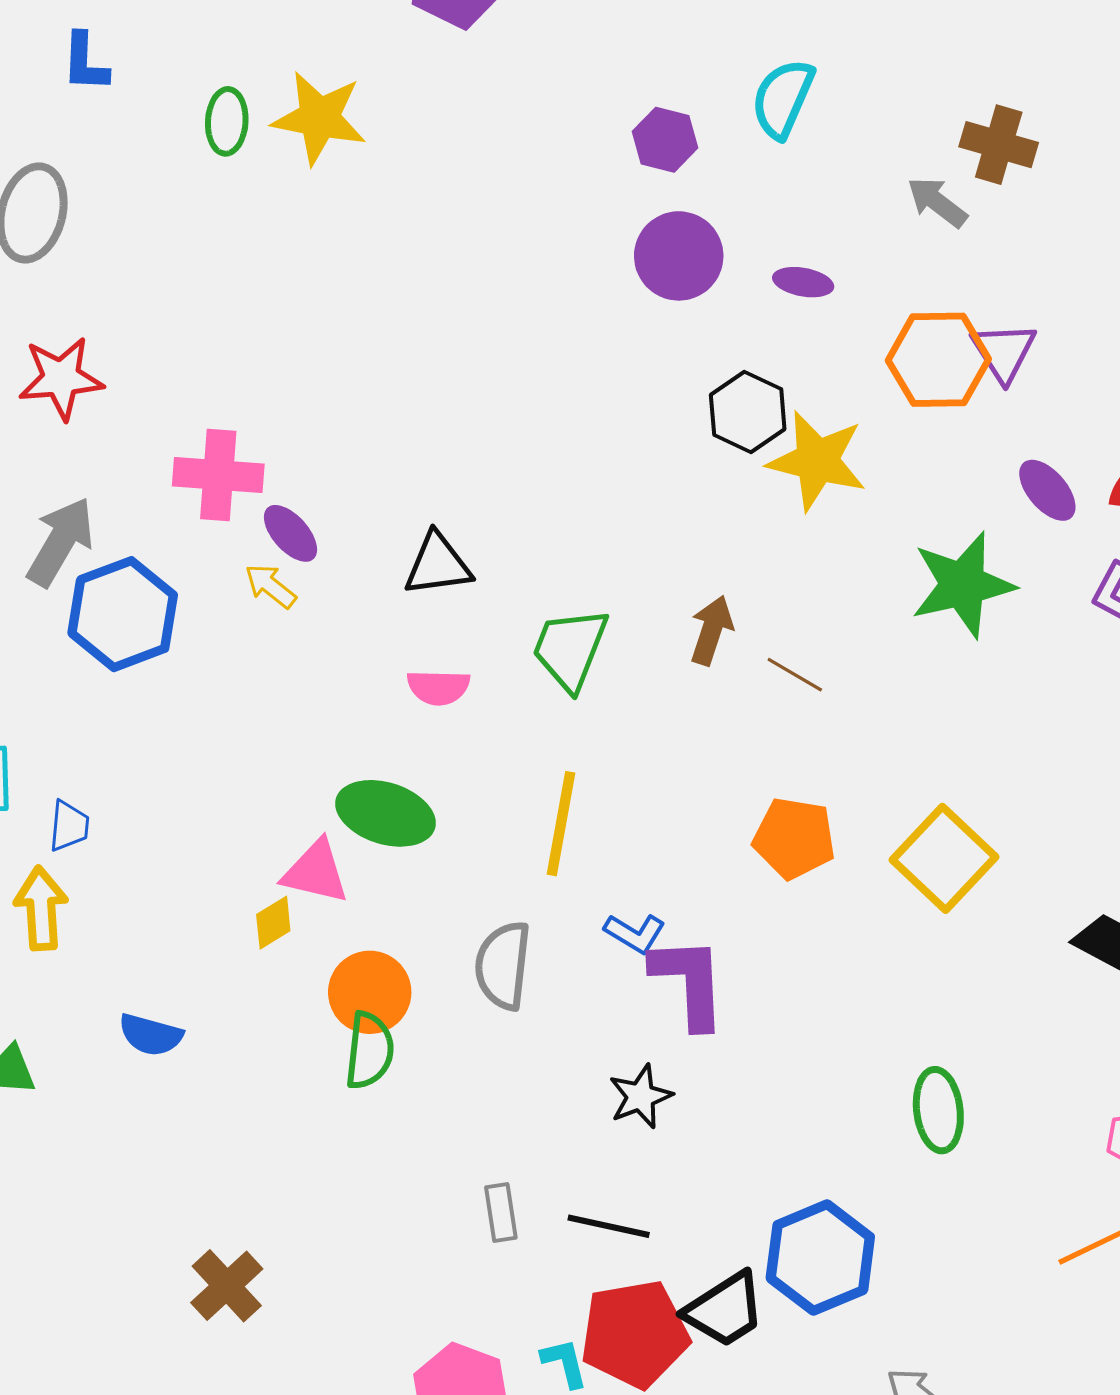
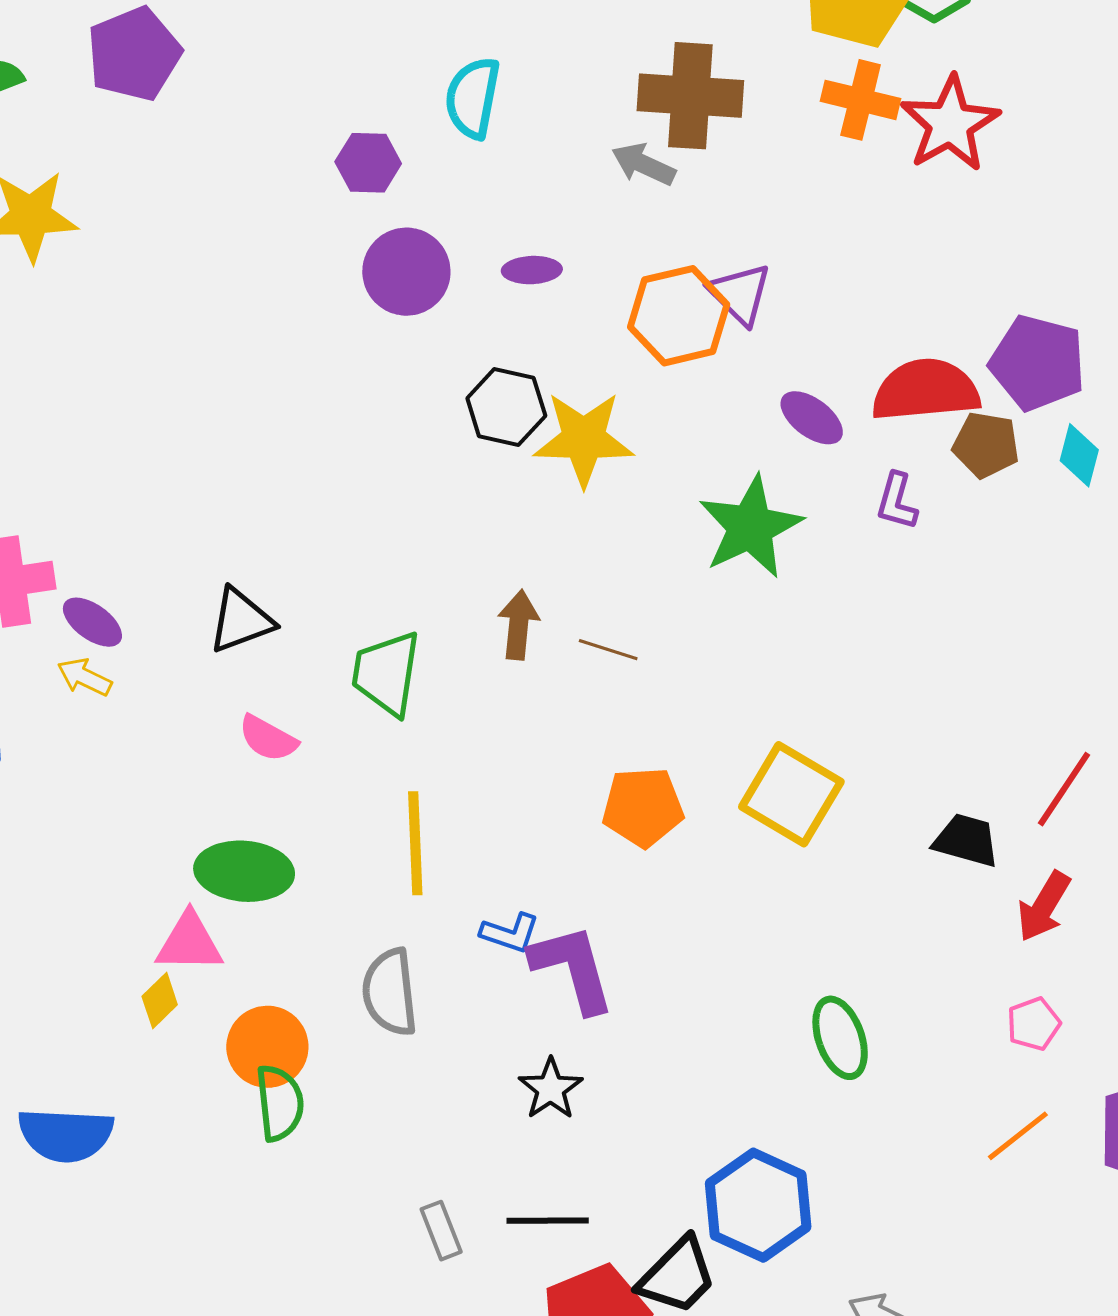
brown cross: (999, 145) -> (690, 96), size x1.4
pink semicircle: (438, 687) -> (268, 738), turned 40
blue semicircle: (151, 1035) -> (66, 1135), size x1.5

